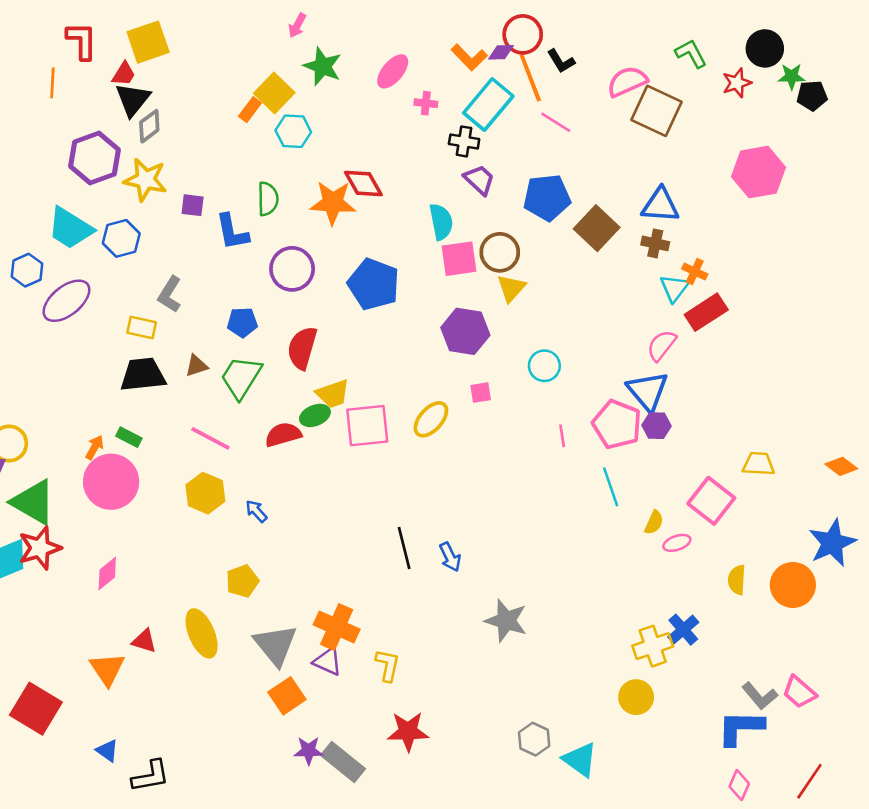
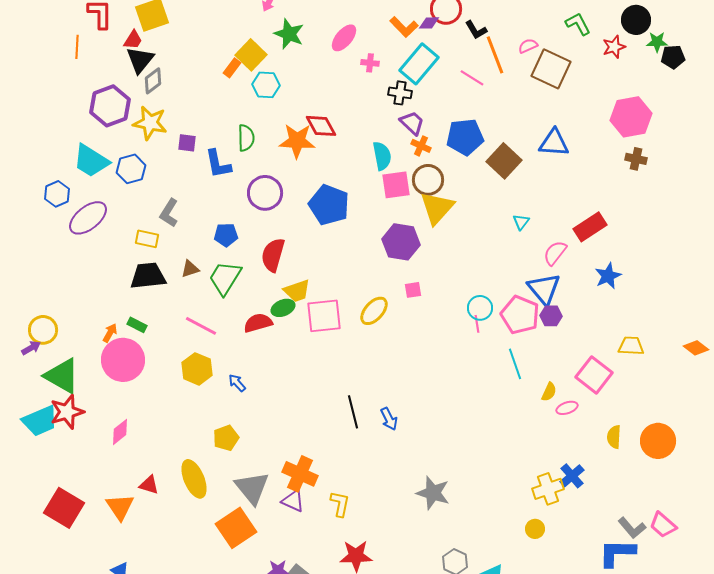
orange line: (530, 78) -> (495, 55), moved
pink semicircle: (627, 82) -> (528, 46), size x0.6
brown cross: (655, 243) -> (636, 159), moved
orange cross: (695, 271) -> (421, 146), moved
yellow triangle: (511, 288) -> (437, 208), size x1.5
cyan triangle: (674, 288) -> (521, 222), moved, size x0.7
cyan circle: (544, 366) -> (480, 308), moved
blue star: (832, 543) -> (608, 276), moved, size x0.7
gray star: (506, 621) -> (433, 493), moved
orange square: (287, 696) -> (236, 528), moved, size x1.4
yellow circle: (636, 697) -> (535, 529), size x0.7
red square: (36, 709) -> (64, 508), moved

